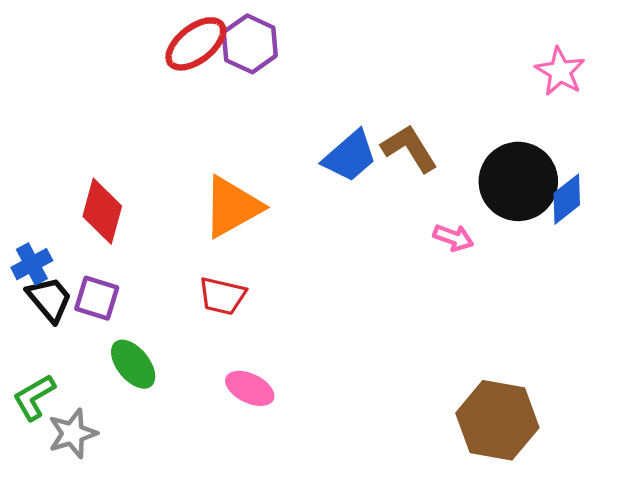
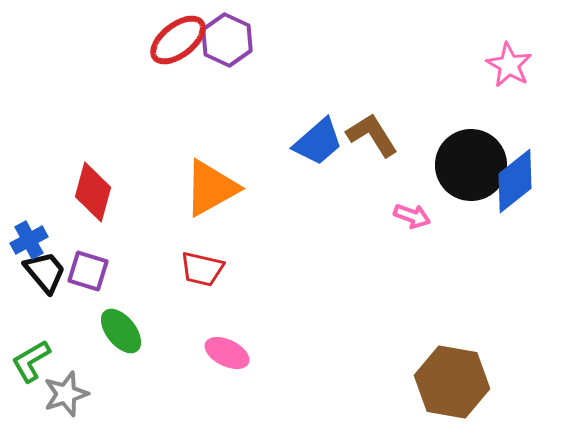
blue diamond: (567, 199) -> (515, 181), size x1.4

